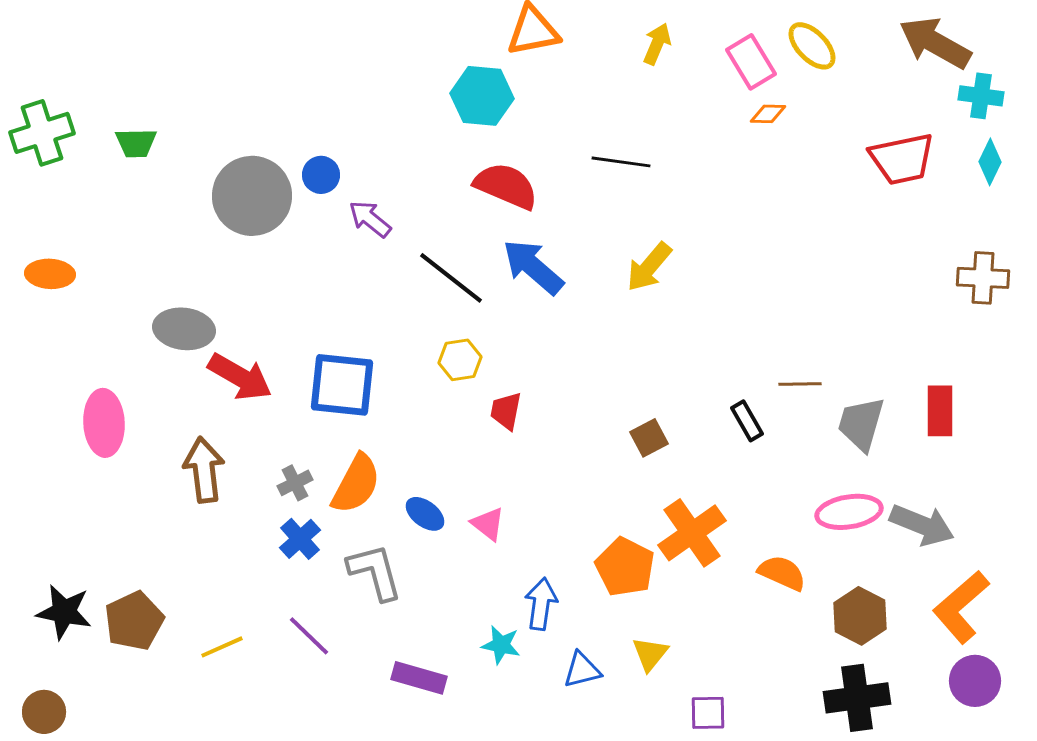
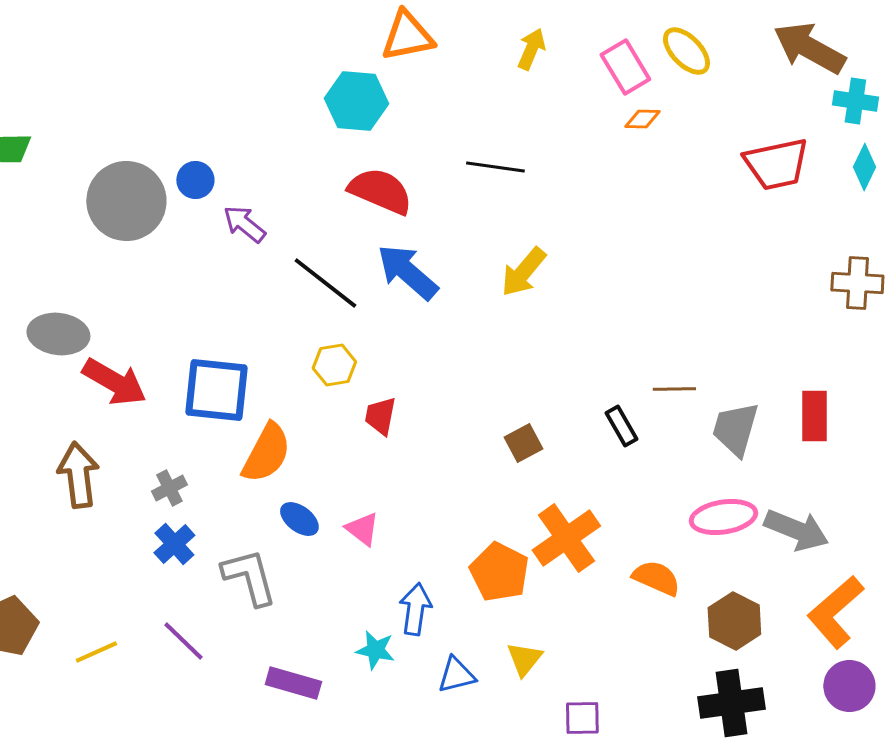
orange semicircle: (356, 484) -> (266, 453), moved

